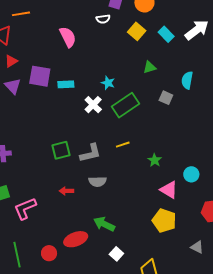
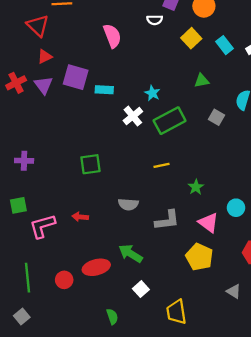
gray L-shape: (90, 153) -> (167, 220), moved
red arrow: (66, 191) -> (80, 217), moved

